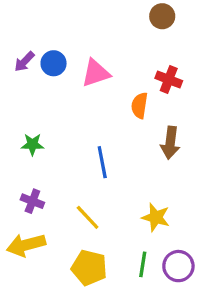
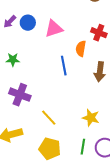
green star: (32, 144) -> (13, 60), moved
blue line: (102, 162) -> (64, 66), moved
purple cross: (32, 201) -> (20, 95), moved, size x1.5

